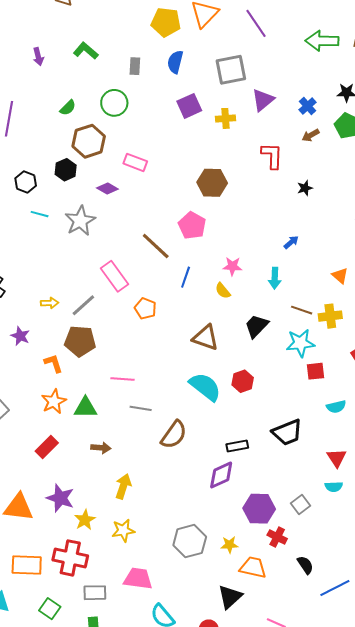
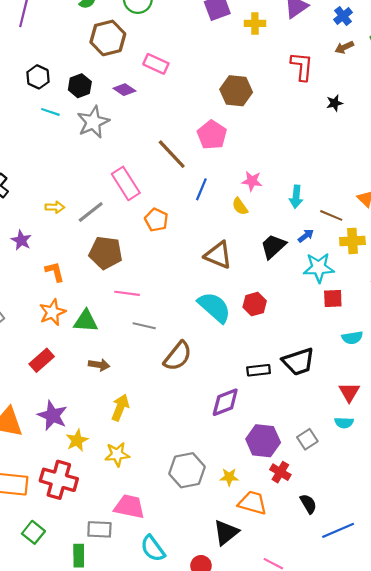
black hexagon: (66, 170) -> (80, 86), moved
blue arrow: (291, 242) -> (306, 236), moved
brown line: (302, 310) -> (331, 215), moved
brown pentagon: (80, 341) -> (106, 253), moved
black rectangle: (237, 446) -> (259, 370), moved
gray rectangle: (95, 593) -> (99, 529), moved

